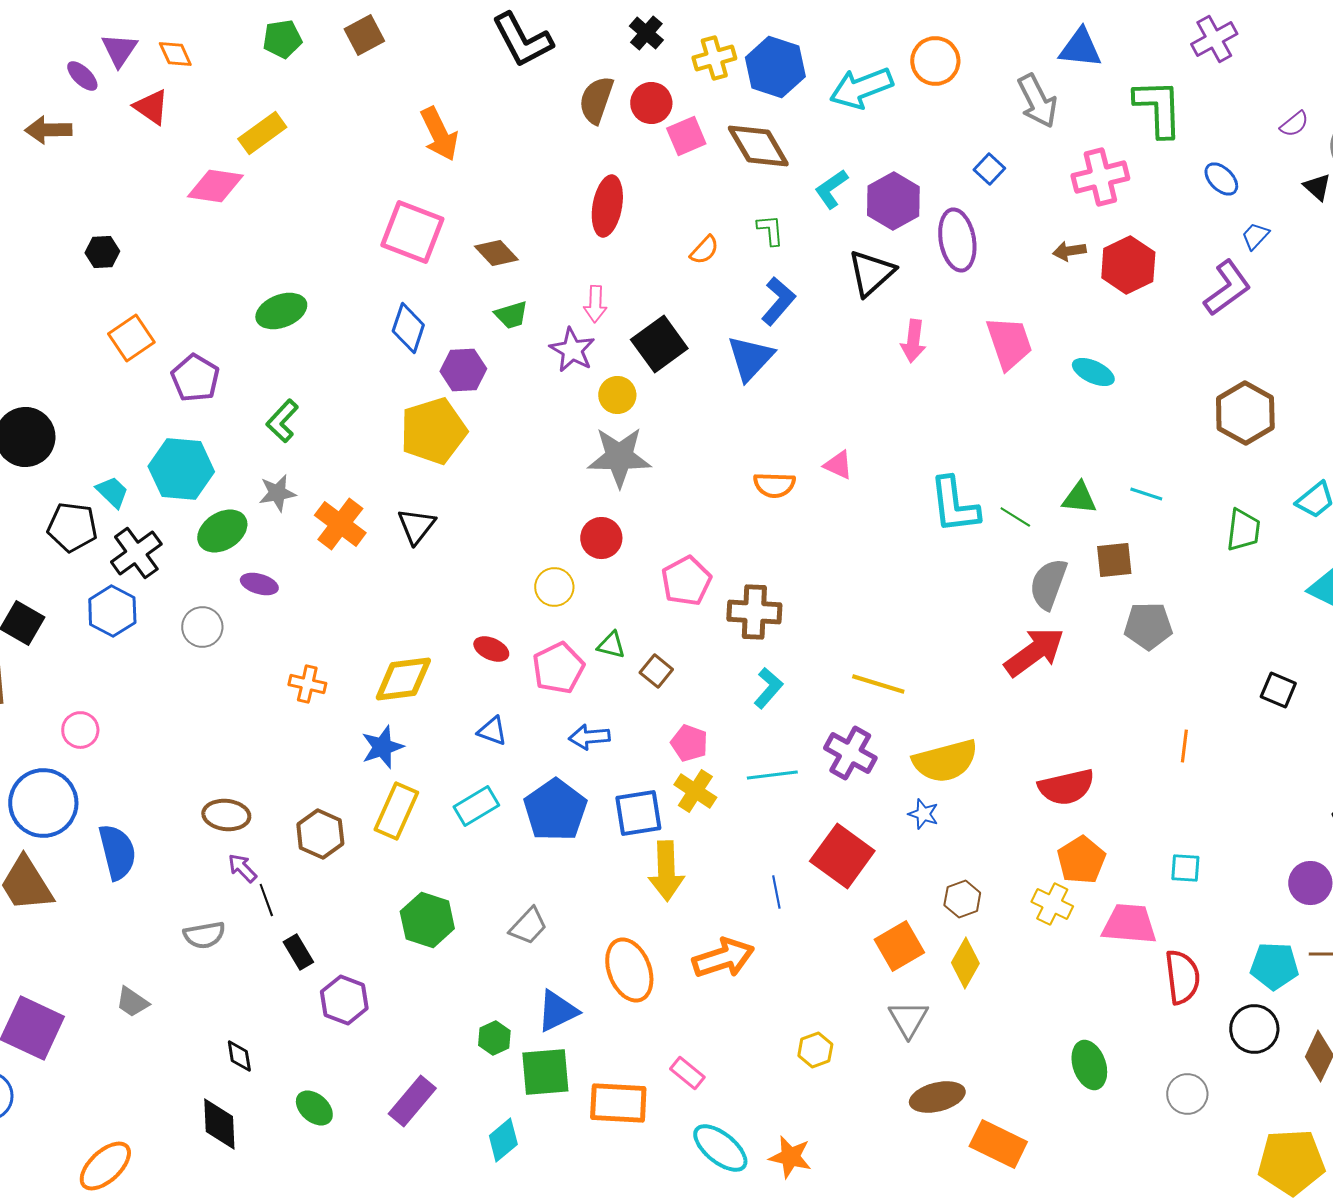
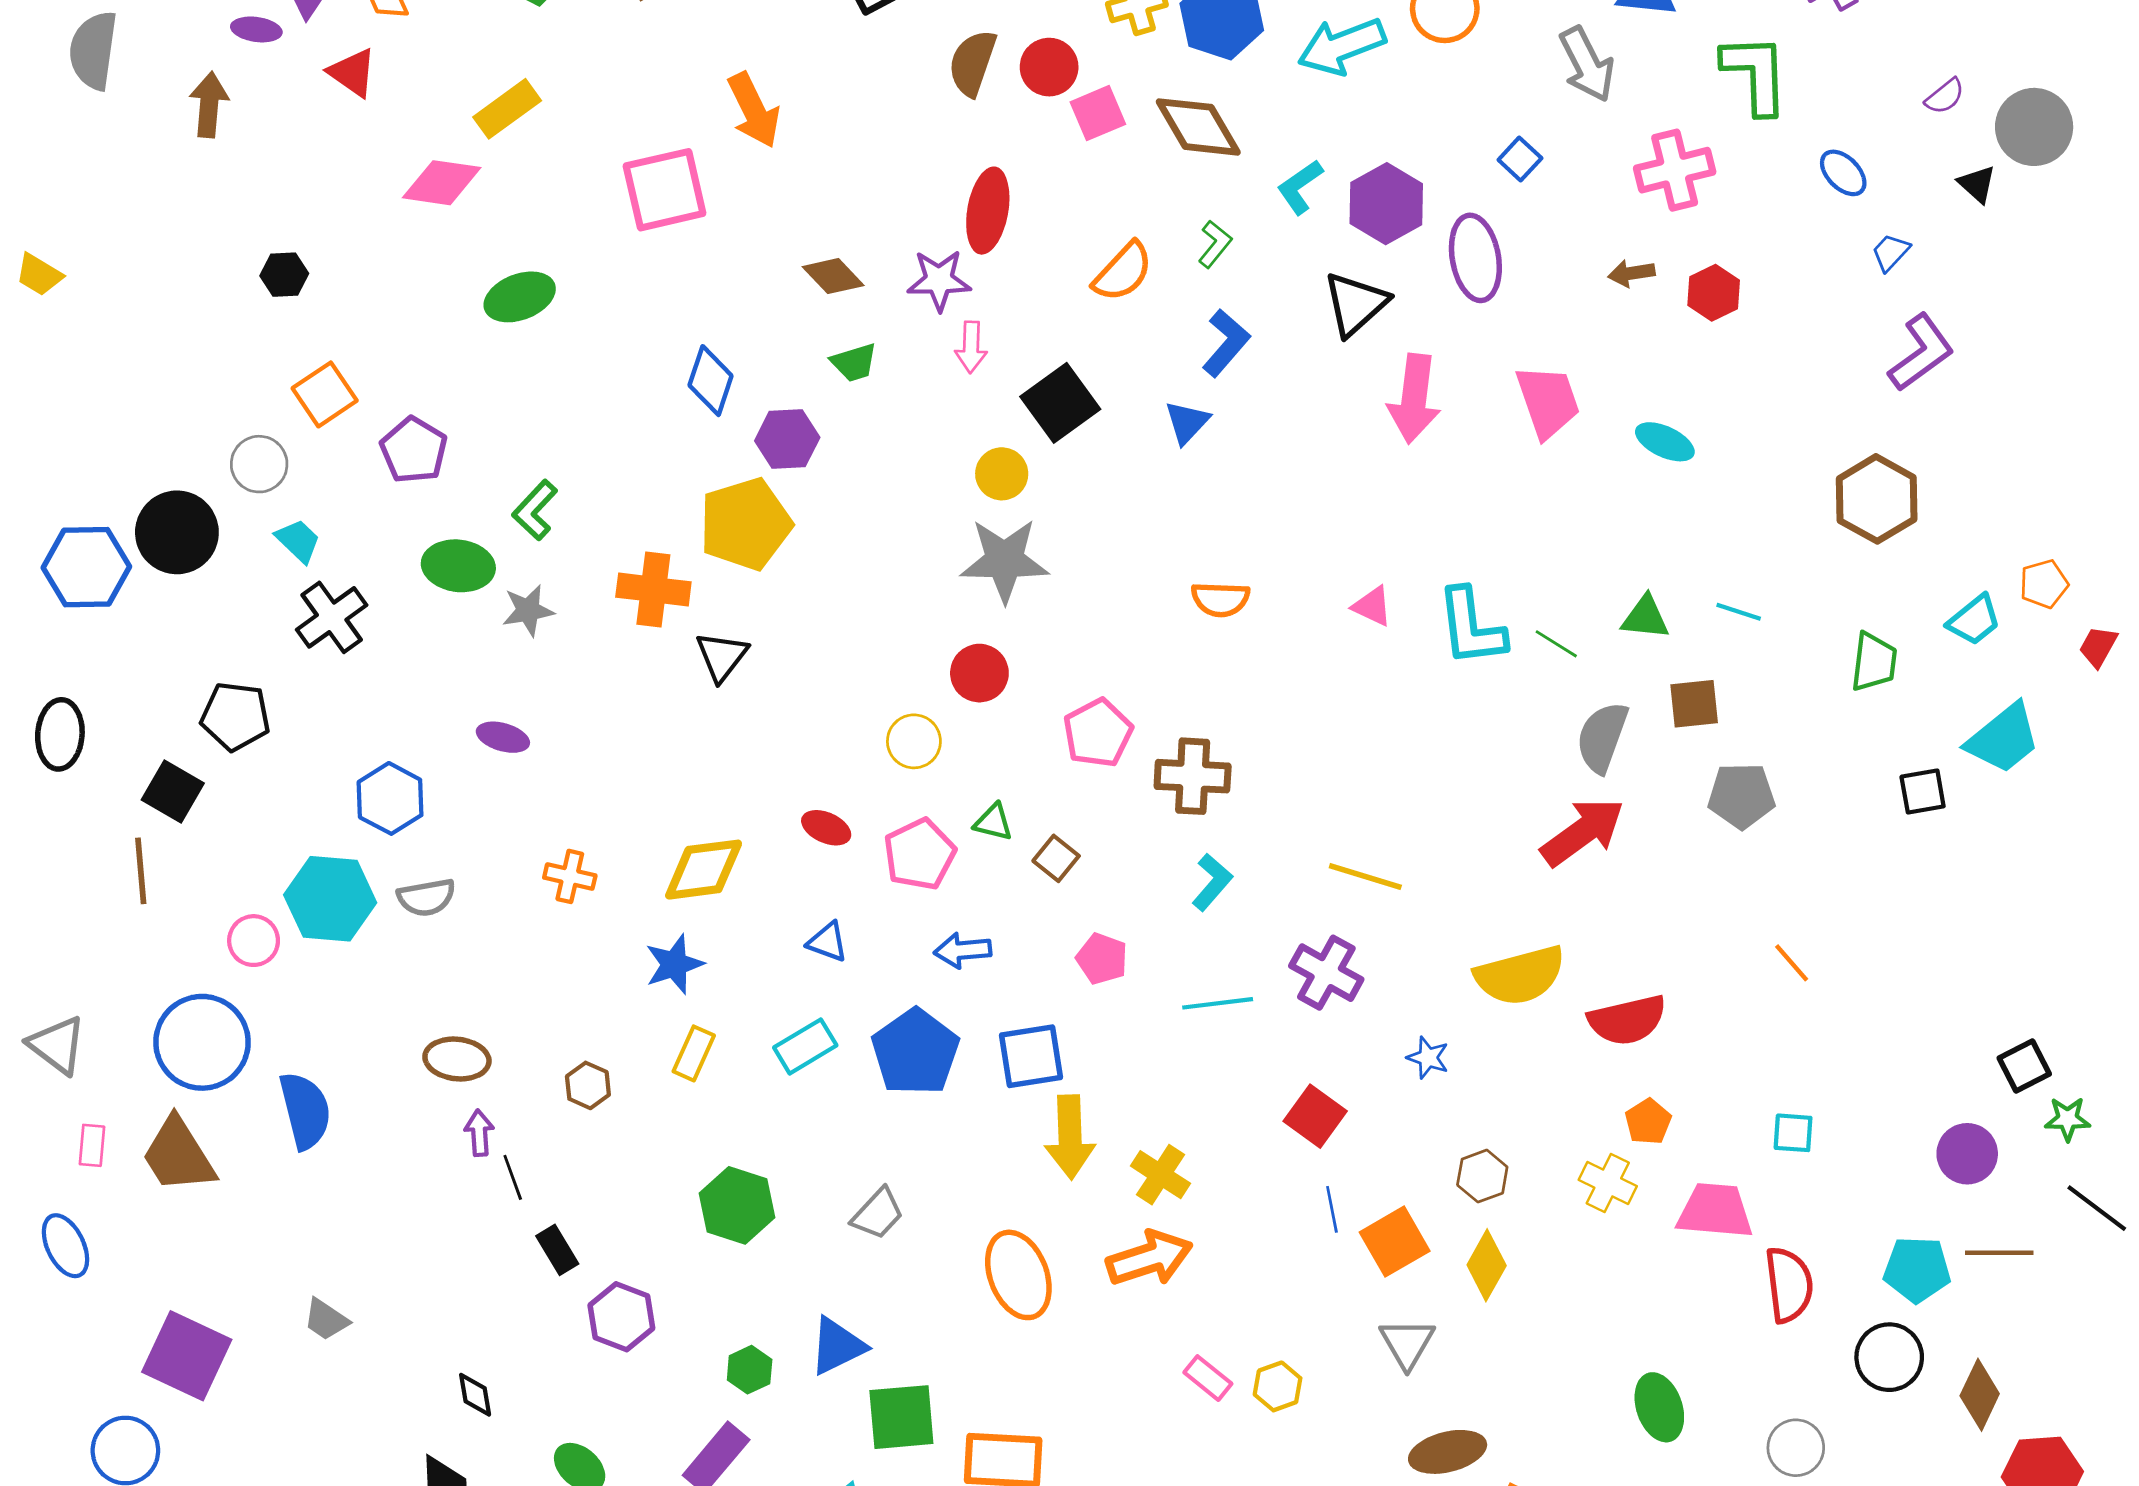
purple ellipse: (82, 76) -> (256, 29), turned -36
brown arrow: (48, 130) -> (209, 105), turned 96
green L-shape: (770, 230) -> (1215, 244), turned 44
pink square: (412, 232) -> (665, 190), moved, turned -34
orange semicircle: (704, 250) -> (1123, 272), size x1.5
red hexagon: (1128, 265) -> (1714, 293), size x0.7
purple L-shape: (1227, 288) -> (1921, 353), moved
green ellipse: (281, 311) -> (520, 297), moved
pink arrow: (913, 341) -> (1414, 399), size x1.5
purple star: (572, 350) -> (939, 280), moved, turned -30
blue triangle: (750, 358) -> (1187, 422), size x0.7
pink triangle: (838, 465) -> (1372, 606), moved
cyan hexagon: (181, 469) -> (330, 899), moved
cyan trapezoid: (112, 492) -> (298, 541), moved
orange cross: (340, 524) -> (653, 589), moved, turned -30
black pentagon: (72, 527) -> (235, 716), moved
green ellipse: (222, 531) -> (458, 566), moved, turned 39
black cross: (136, 553) -> (332, 617), moved
blue hexagon: (112, 611) -> (390, 798), moved
gray circle: (202, 627) -> (259, 464), moved
black square: (1278, 690) -> (1923, 792), moved, turned -33
orange line: (1184, 746) -> (1792, 963), turned -48
yellow semicircle: (945, 761) -> (1520, 975), moved
yellow cross: (695, 791) -> (1161, 1175), moved
yellow rectangle: (396, 811) -> (694, 1053), size x0.7
brown hexagon: (320, 834) -> (588, 1085), size x0.7
red square: (842, 856) -> (1315, 1116), size x0.7
orange pentagon: (1081, 860) -> (1648, 1122), size x0.7
purple arrow: (242, 868) -> (479, 1133), turned 40
blue line: (776, 892) -> (1332, 1209), moved
gray semicircle: (204, 935) -> (426, 897), moved
blue triangle: (557, 1011) -> (837, 1346), moved
green hexagon: (494, 1038) -> (750, 1370), moved
pink rectangle: (687, 1073) -> (1208, 1378), moved

